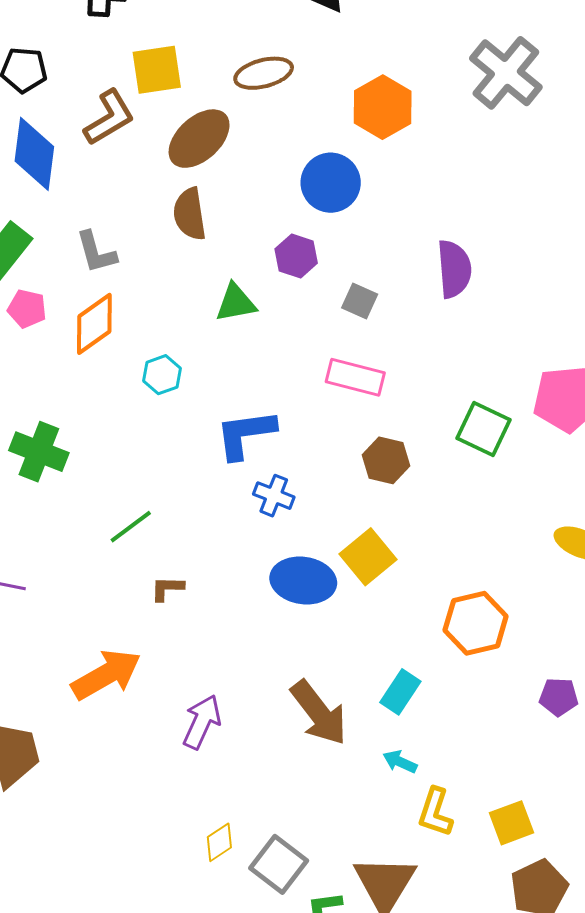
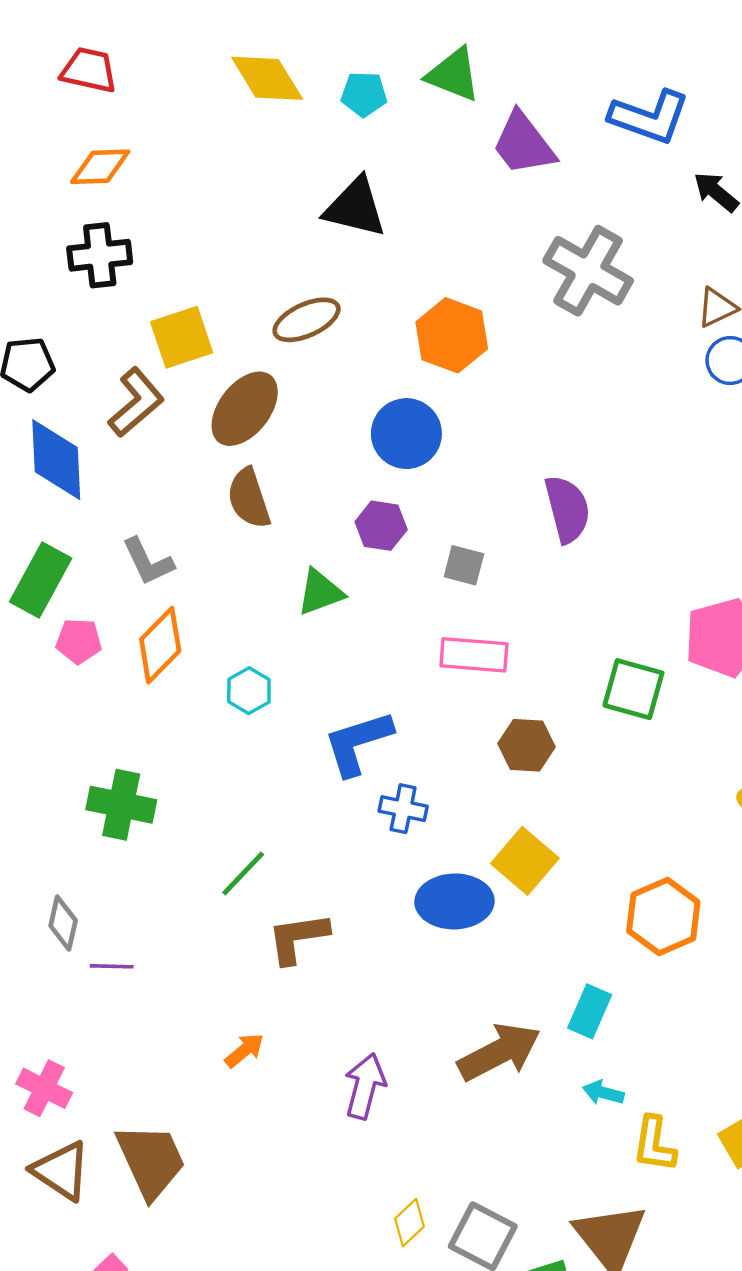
brown L-shape: (167, 588) -> (298, 938), size x1.6
orange arrow: (106, 675) -> (244, 1050), size x0.5
brown arrow: (319, 713) -> (499, 1052), turned -70

